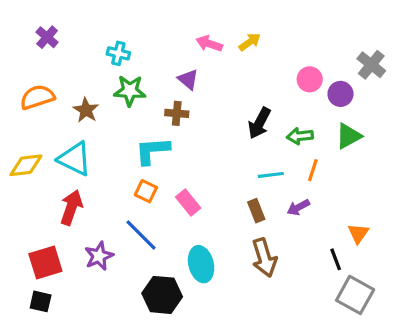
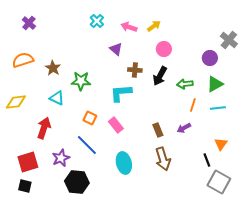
cyan cross: (118, 53) -> (97, 21), moved, turned 32
pink circle: (310, 79) -> (164, 49), moved
green star: (130, 91) -> (81, 81), moved
brown cross: (177, 113) -> (135, 70), moved
cyan L-shape: (152, 151) -> (121, 93), moved
cyan triangle: (75, 159) -> (57, 98), moved, size x0.7
cyan line: (271, 175) -> (218, 108), moved
black hexagon: (162, 295) -> (77, 182), moved

